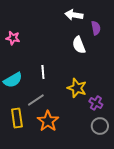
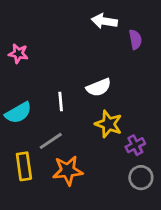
white semicircle: (79, 45) -> (99, 87), moved, turned -90
purple cross: (96, 103) -> (135, 145), turned 32
orange star: (48, 121) -> (68, 171), turned 30

